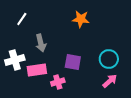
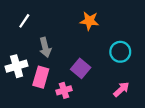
cyan circle: (109, 59) -> (120, 52), moved
purple square: (73, 62) -> (81, 68), turned 30
pink rectangle: (37, 70) -> (41, 77), turned -66

